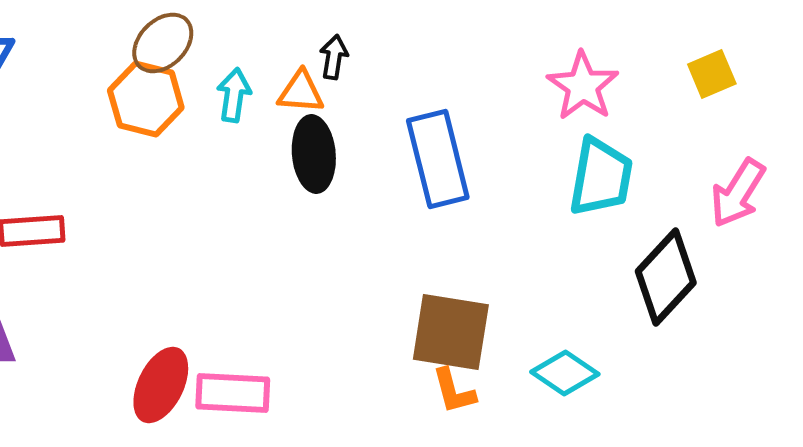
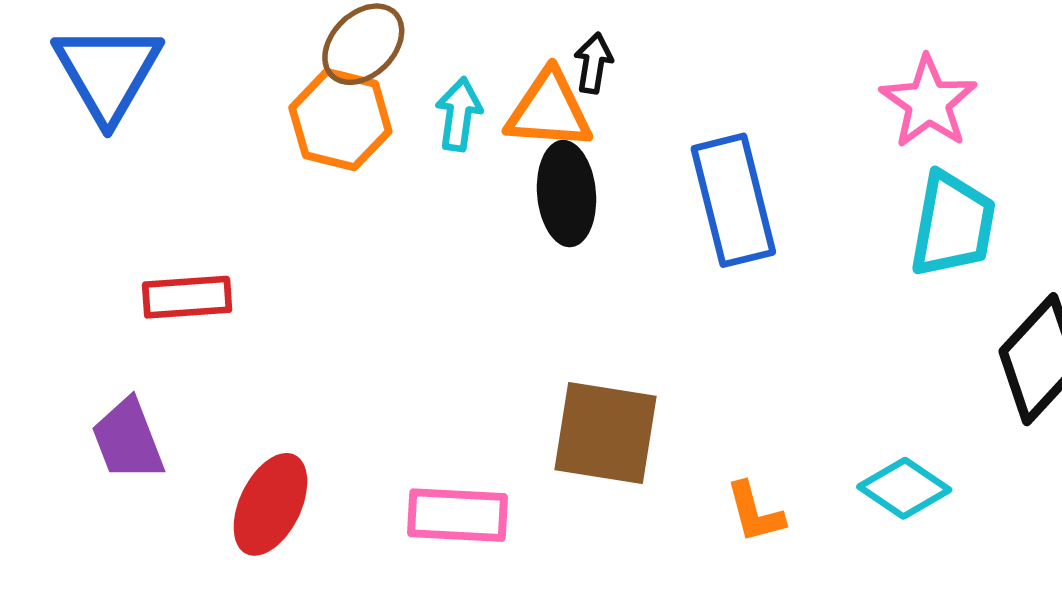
orange triangle: (301, 92) -> (549, 110), size x1.4
brown square: (451, 332) -> (606, 433), moved
red ellipse: (161, 385) -> (270, 504), moved

